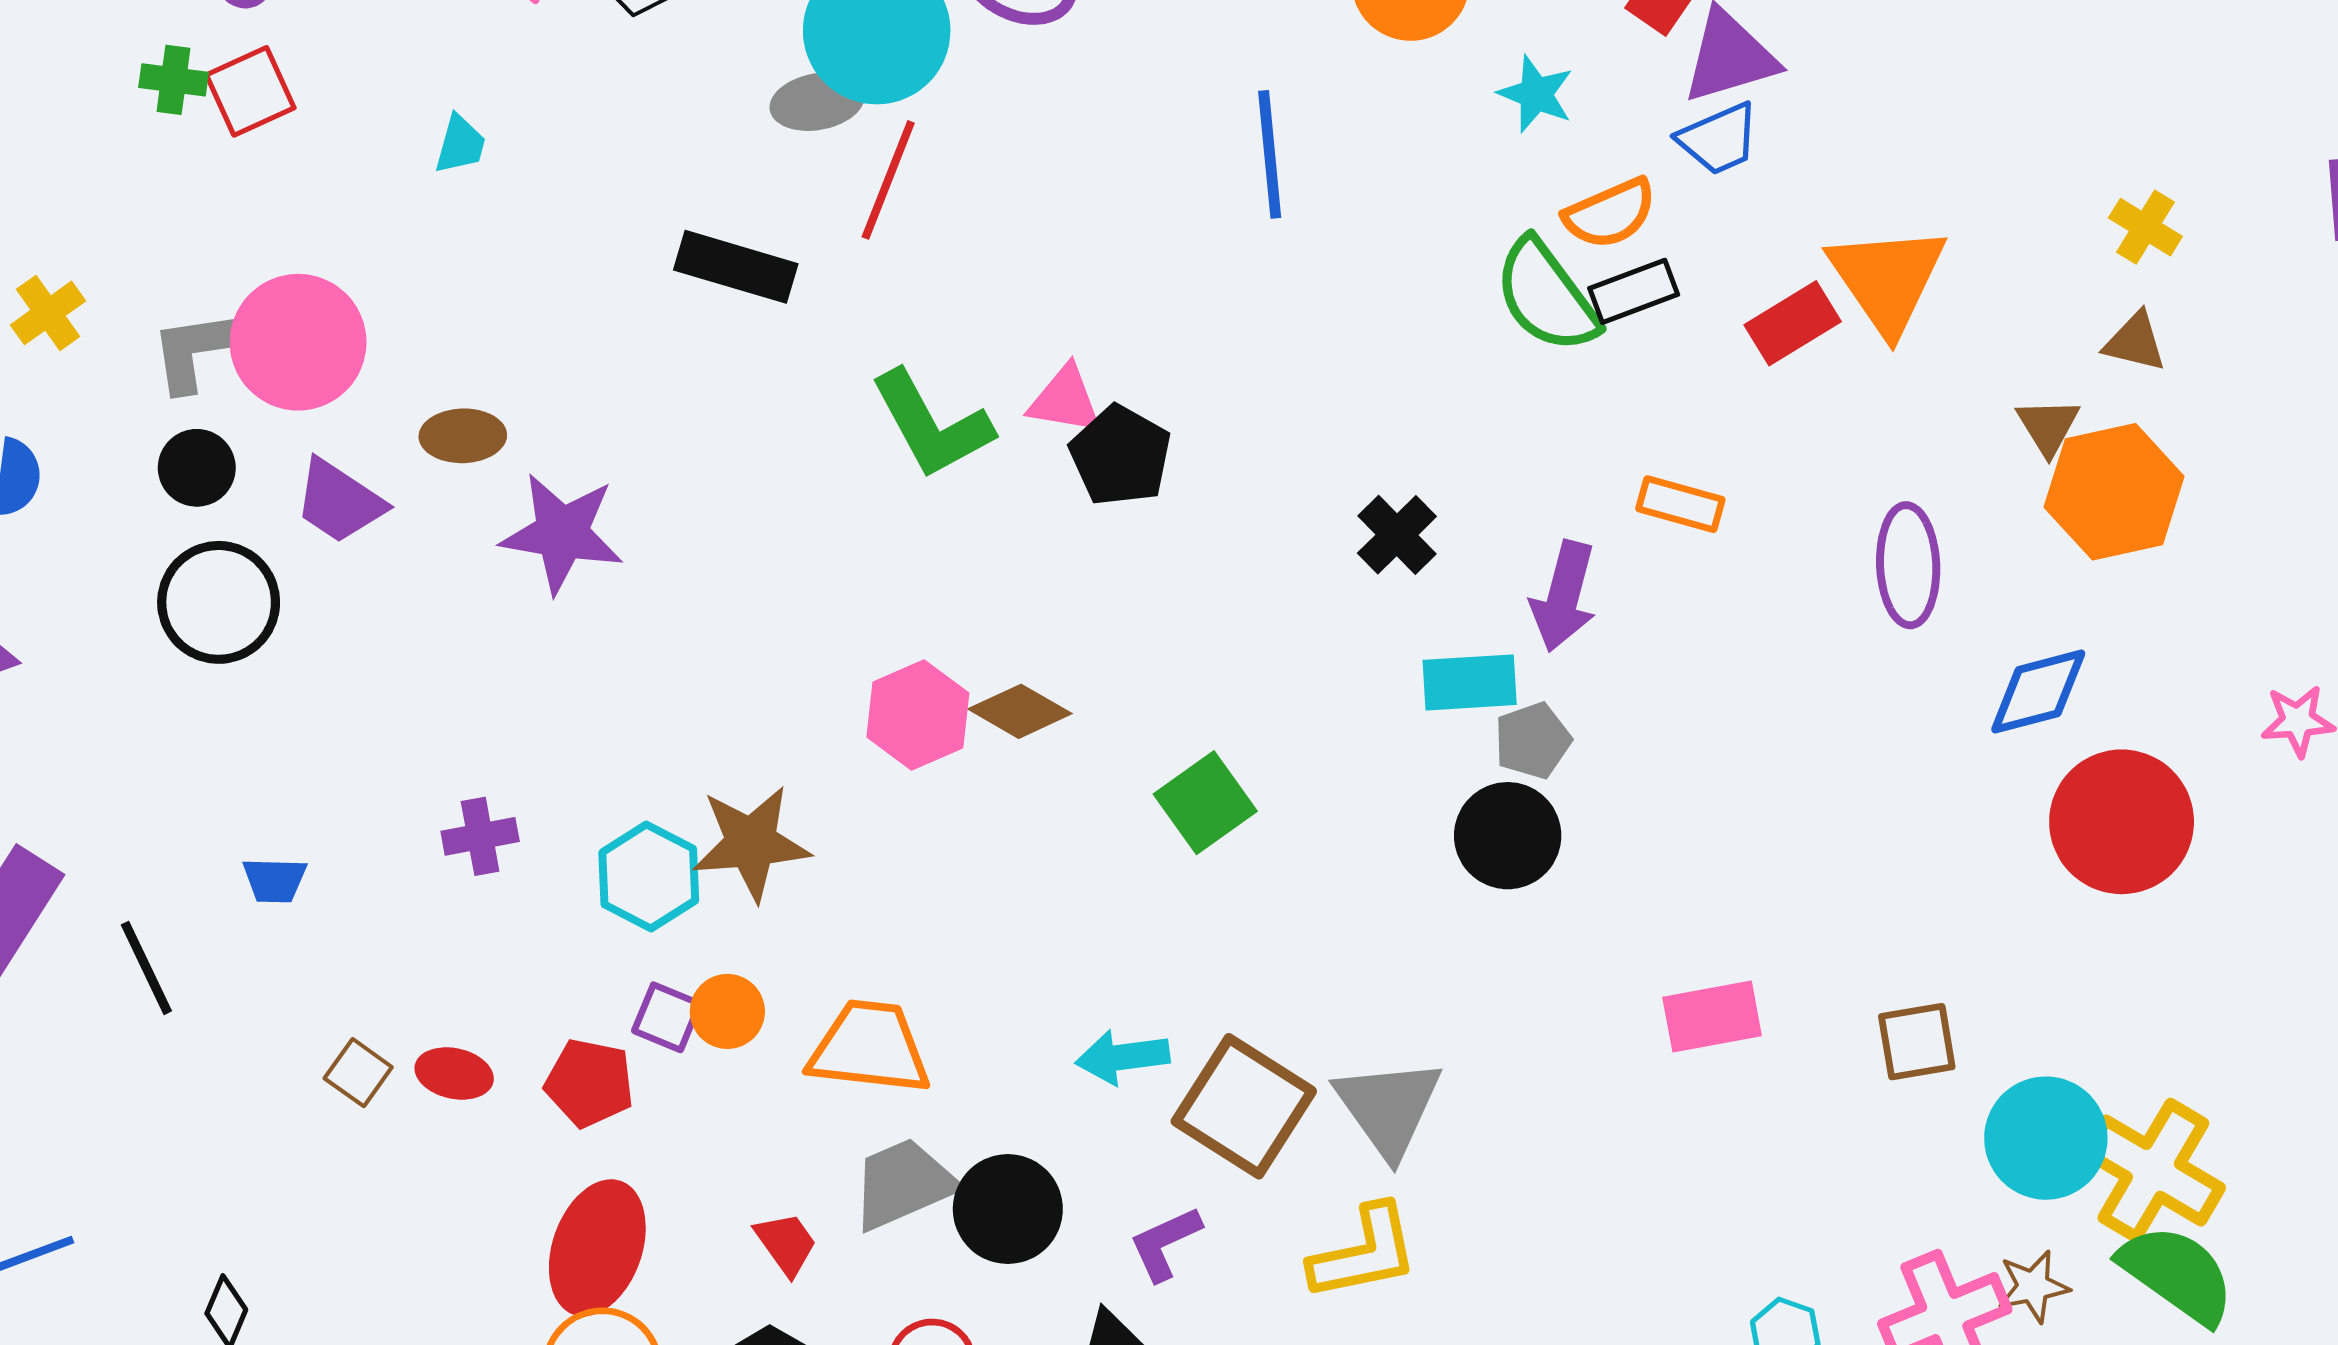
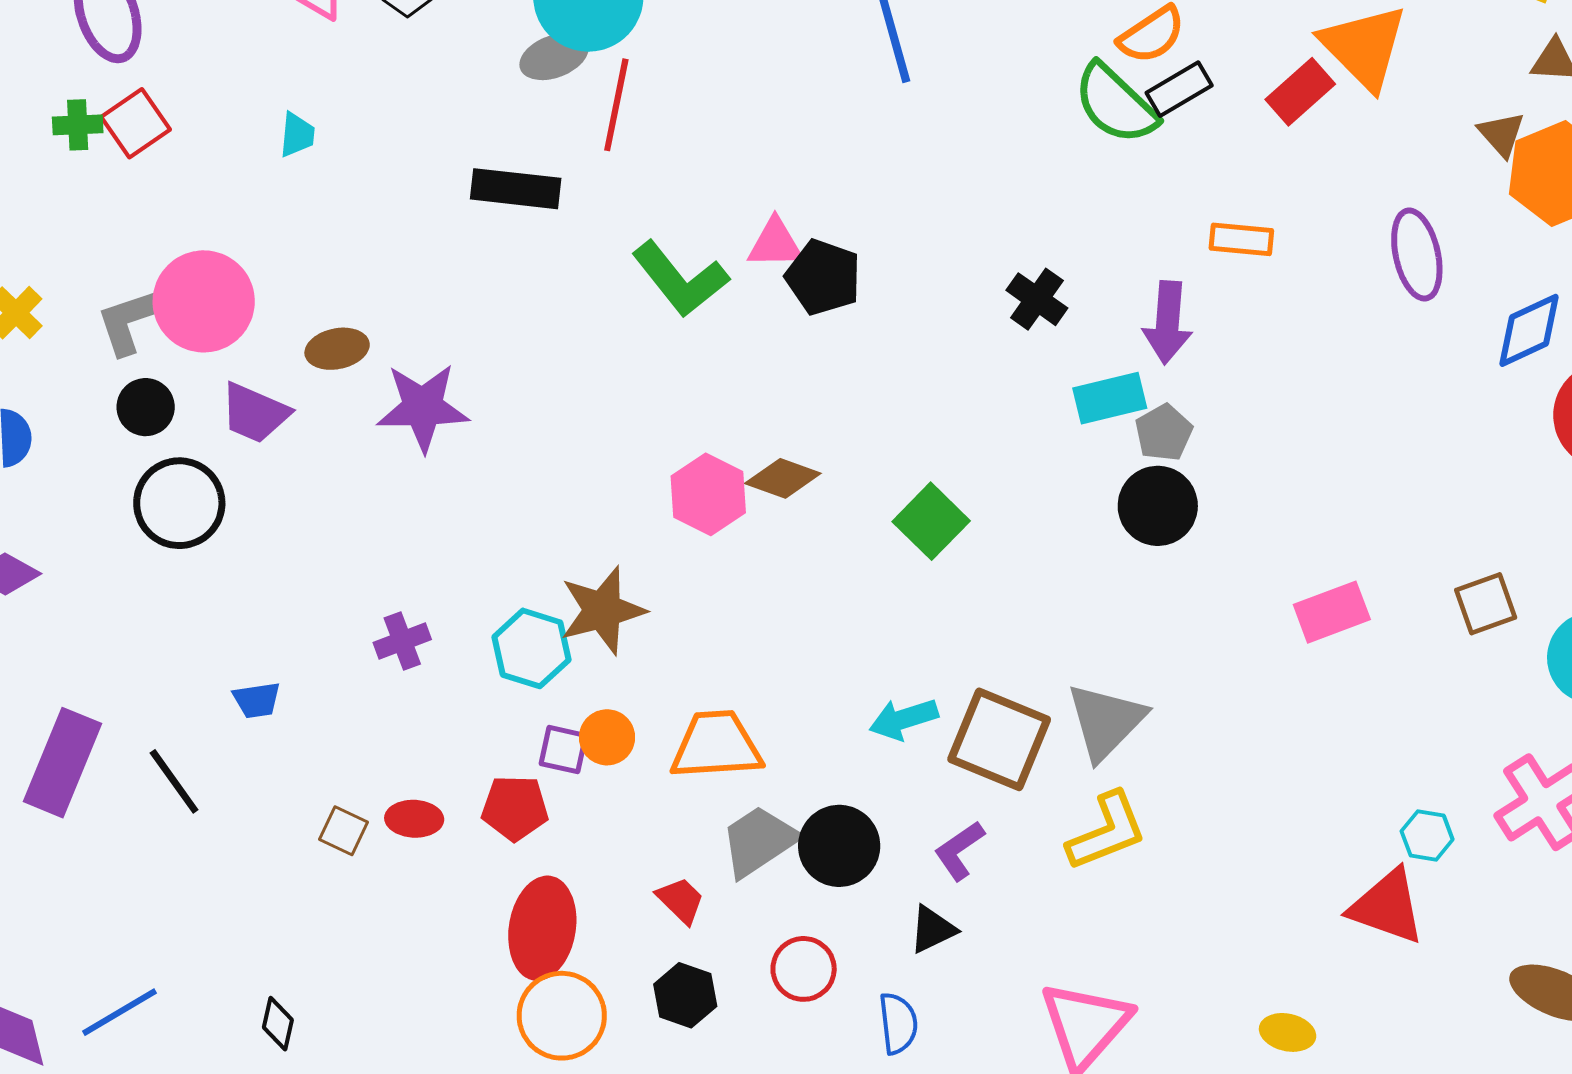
gray triangle: (1388, 1108) -> (1106, 721), turned 30

